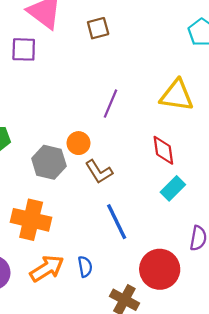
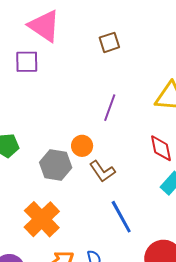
brown square: (98, 28) -> (109, 42), moved
orange cross: (31, 220) -> (42, 219), turned 36

